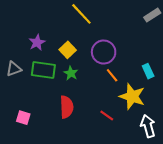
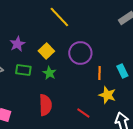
green rectangle: (43, 70) -> (23, 70), size x0.7
orange line: (112, 75) -> (99, 73), moved, turned 40
yellow star: (132, 96) -> (107, 95), size x0.7

